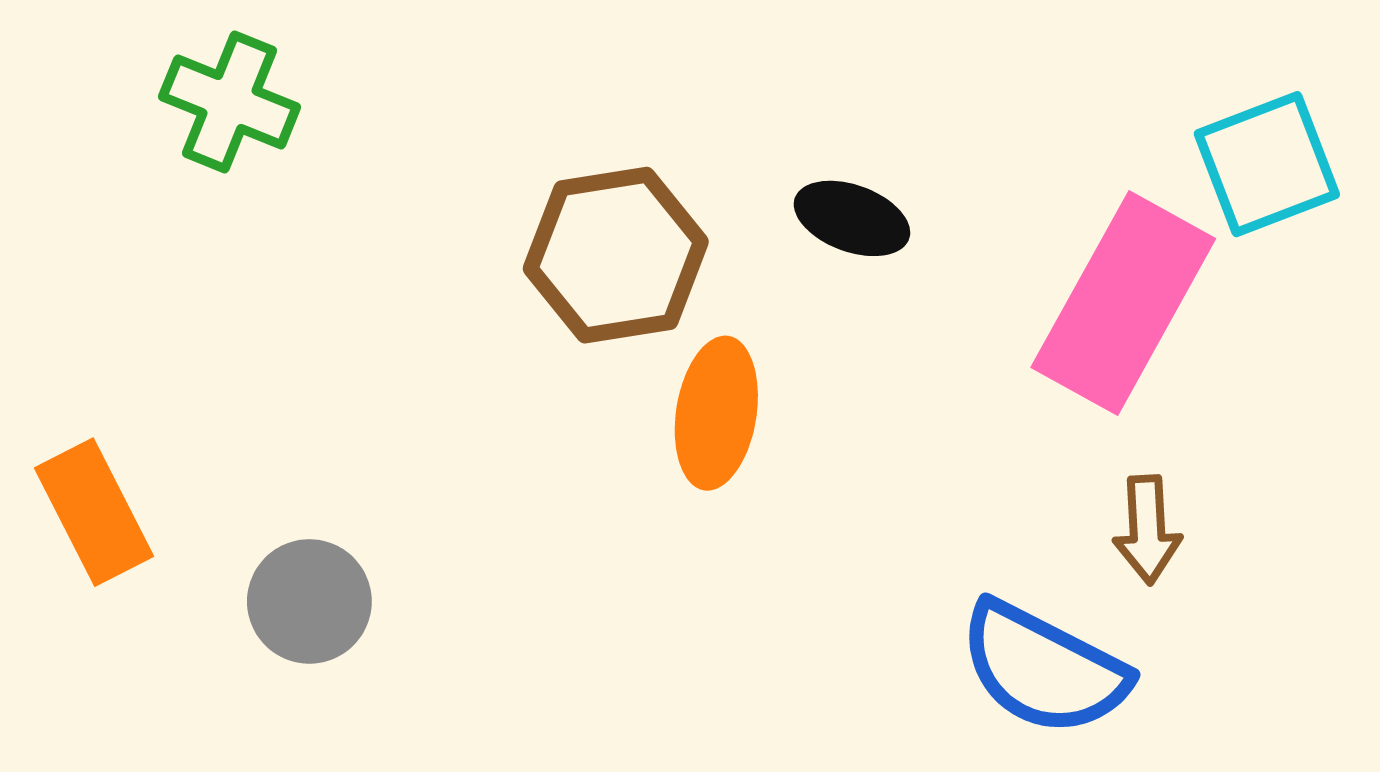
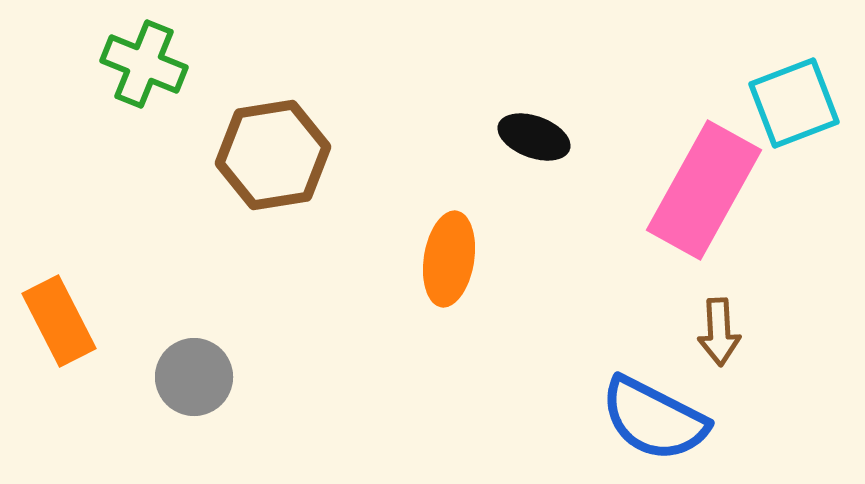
brown hexagon: (616, 255) -> (273, 155), moved

